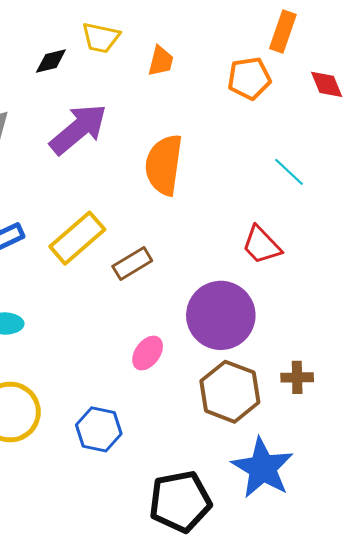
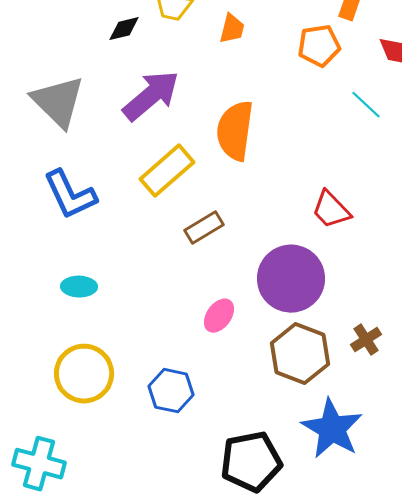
cyan line: (289, 172) -> (366, 105), moved
yellow rectangle: (77, 238) -> (167, 171), moved
brown cross: (297, 377) -> (366, 340), turned -32

